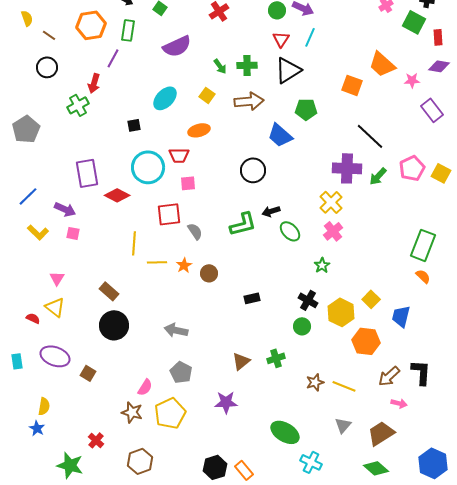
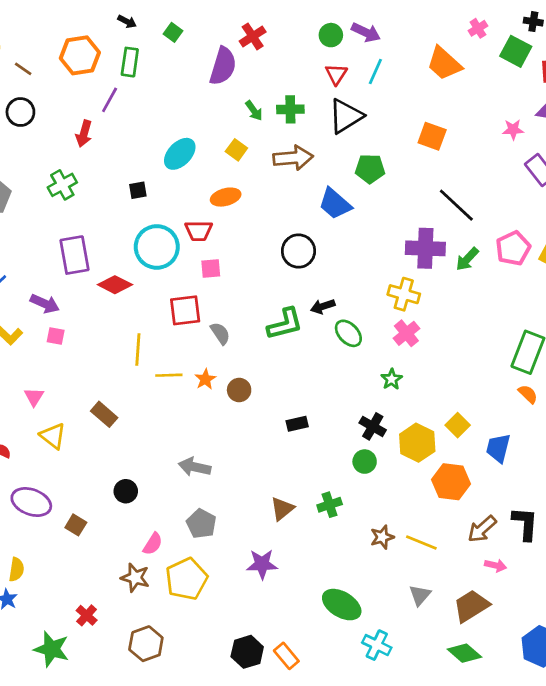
purple semicircle: (177, 46) -> (223, 66), moved, turned -48
orange trapezoid: (382, 64) -> (444, 63), moved
green cross: (78, 105) -> (62, 185), moved
yellow cross: (331, 202) -> (404, 294), turned -30
yellow triangle: (55, 307) -> (53, 436), moved
black circle: (114, 325) -> (126, 491), moved, size x0.6

